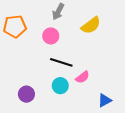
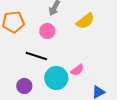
black line: (61, 62) -> (36, 56), moved
cyan circle: (60, 86) -> (56, 78), size x1.5

